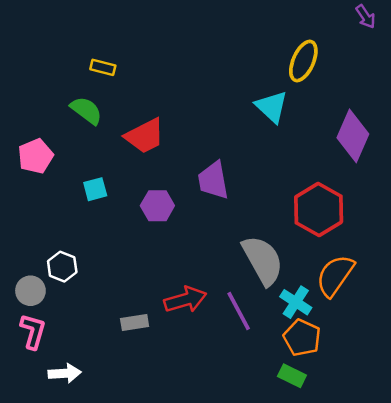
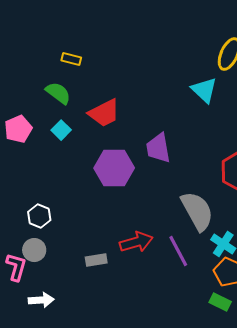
cyan square: (95, 189) -> (61, 130), moved, turned -30
purple hexagon: (157, 206) -> (114, 168), size x1.5
gray circle: (30, 291) -> (34, 250), moved

